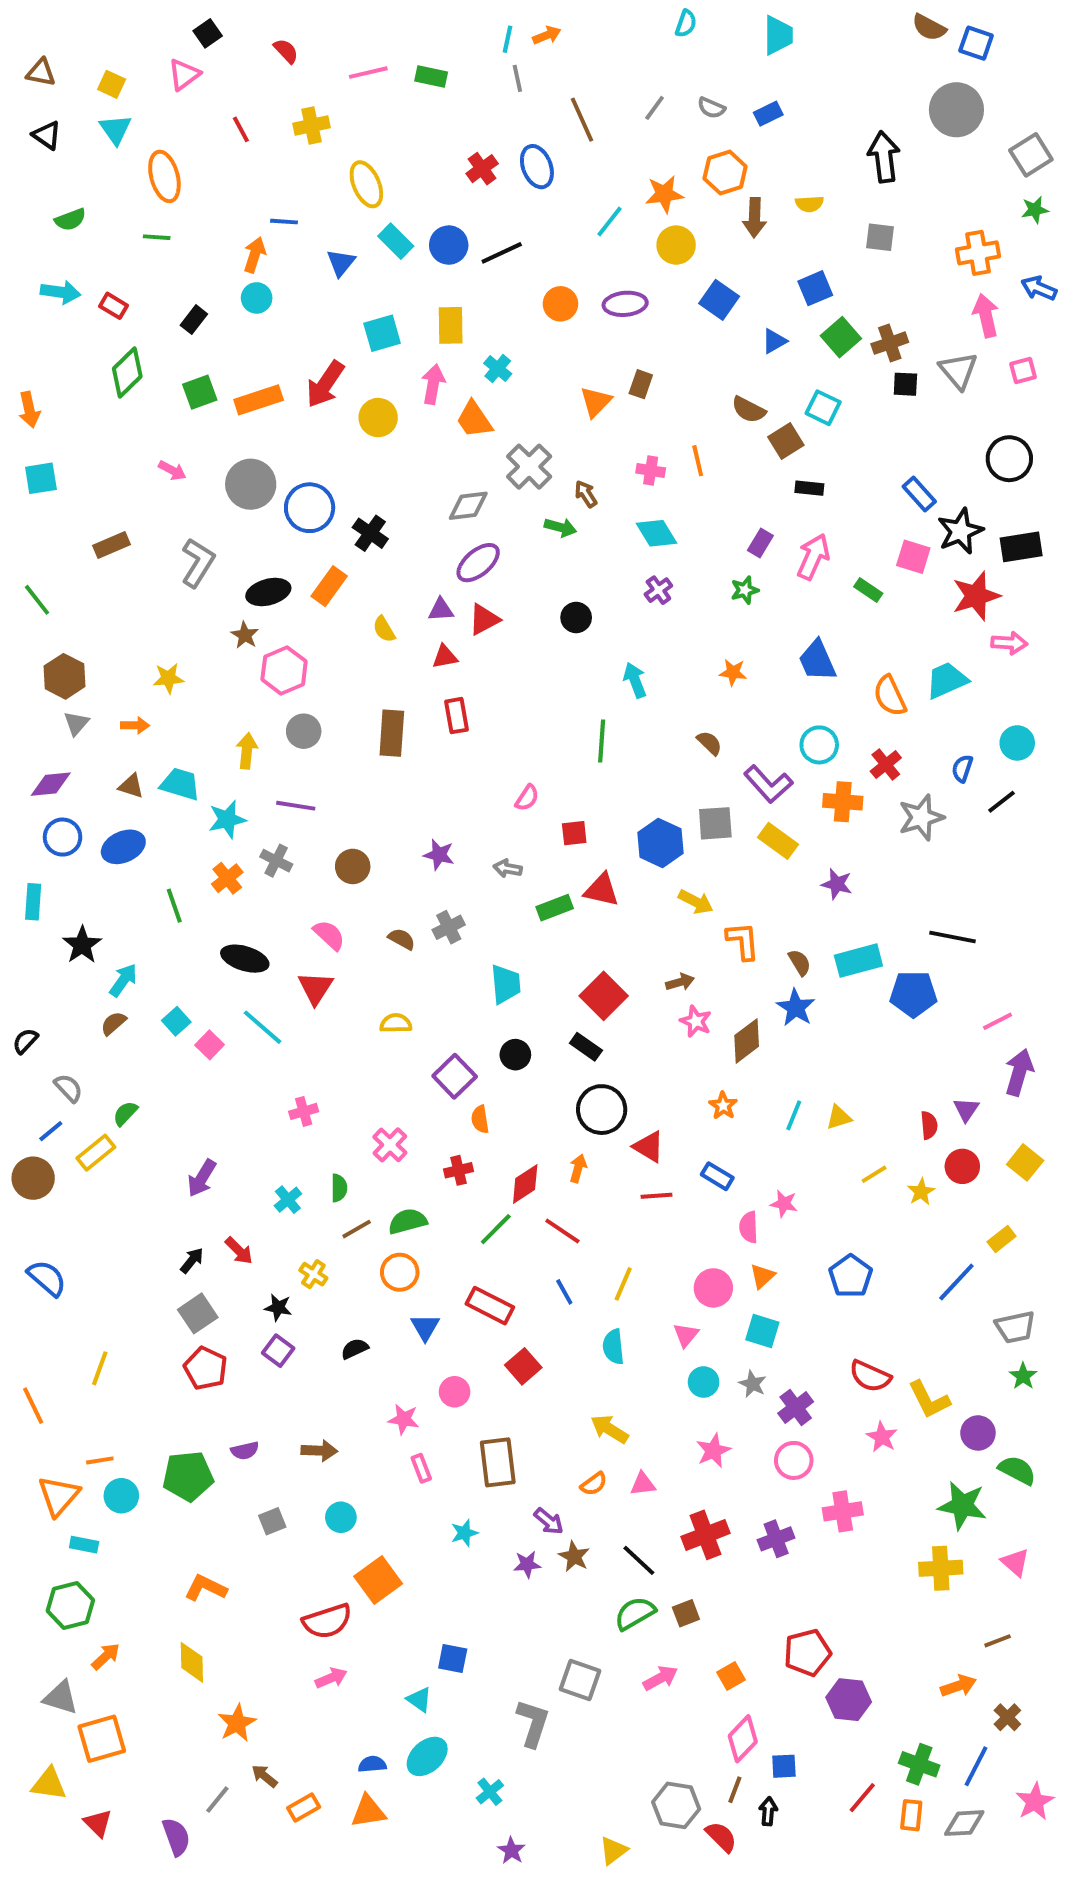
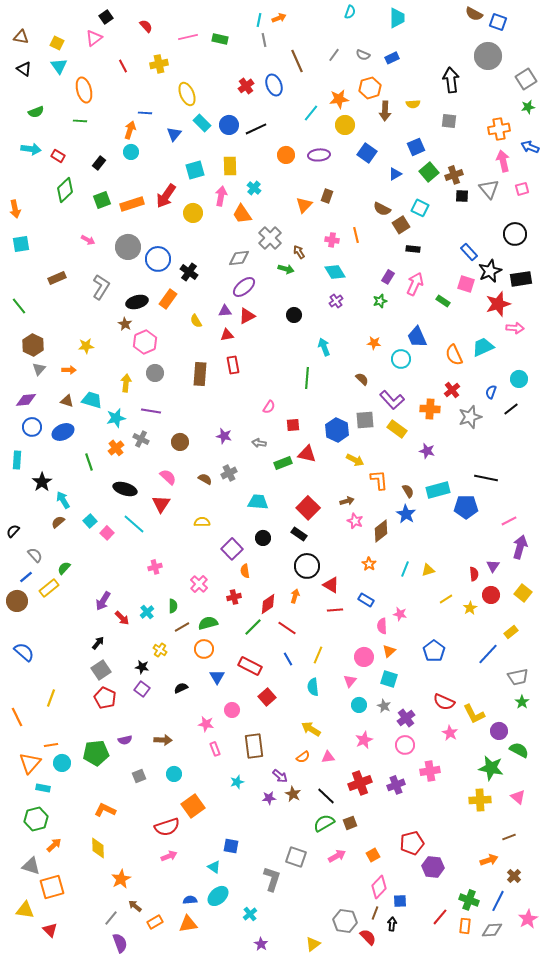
cyan circle: (819, 745) -> (401, 359), moved
cyan arrow: (123, 980) -> (63, 500), turned -66
cyan trapezoid: (506, 984) -> (258, 502), turned -80
red arrow: (239, 1251) -> (122, 618), moved
purple semicircle: (176, 1837) -> (120, 943), moved

